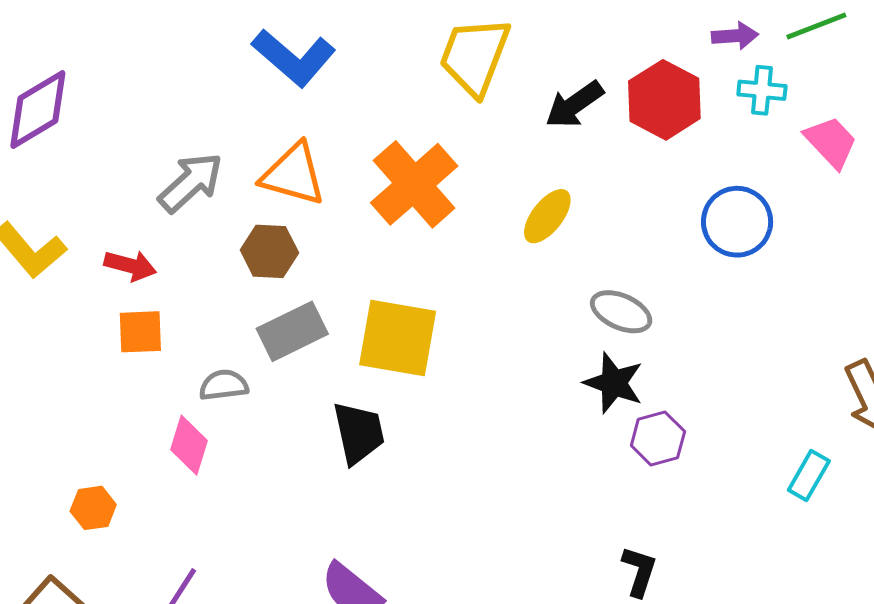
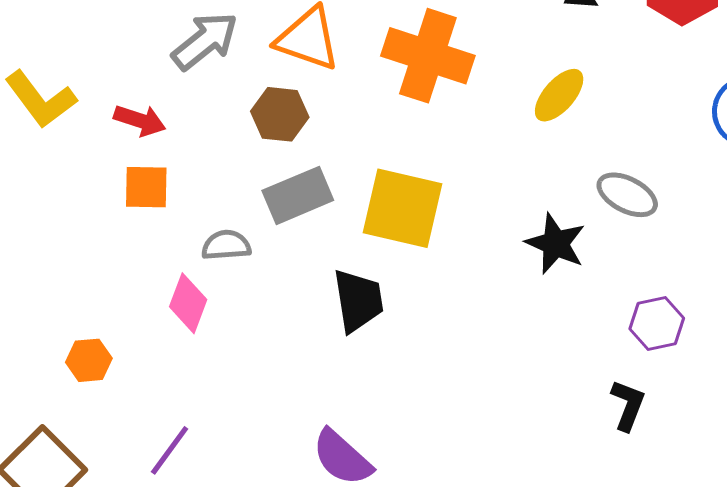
orange cross: (414, 184) -> (428, 56), turned -34
black star: (614, 383) -> (556, 244), moved
black L-shape: (639, 571) -> (628, 405), moved

